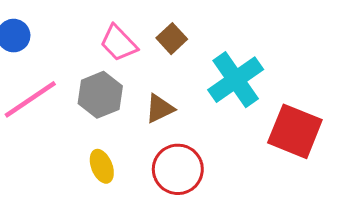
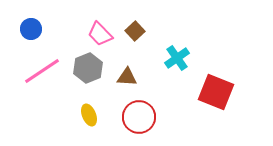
cyan cross: (236, 80) -> (177, 58), size x0.7
brown triangle: (160, 109) -> (127, 77), turned 30

